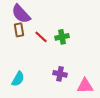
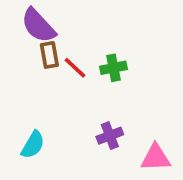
brown rectangle: (19, 30) -> (49, 55), moved
purple cross: (60, 74) -> (110, 136), turned -32

